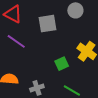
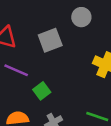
green square: (62, 64) -> (42, 91), moved

